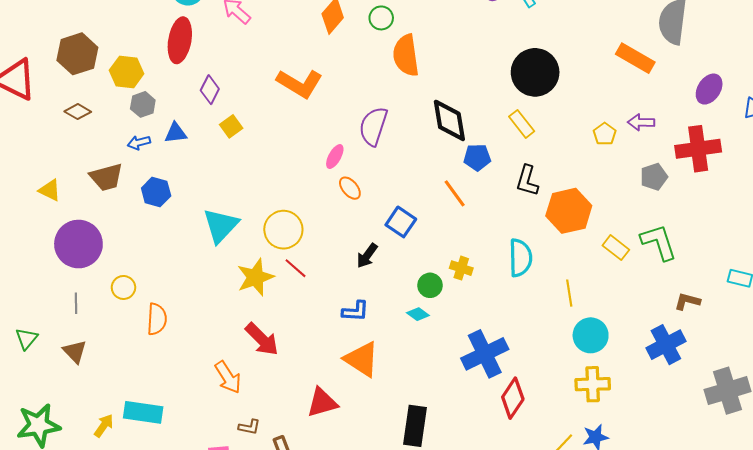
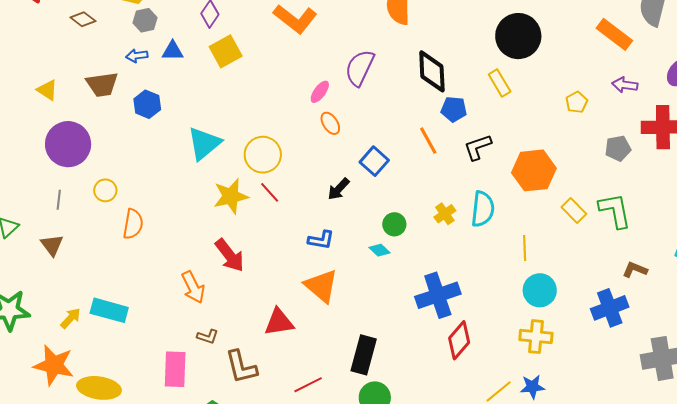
purple arrow: (641, 122) -> (625, 85), moved
yellow square: (231, 126) -> (226, 51), size x1.5
black L-shape: (527, 181) -> (478, 147), moved, turned 48
yellow cross: (461, 268) -> (445, 214), moved, turned 30

